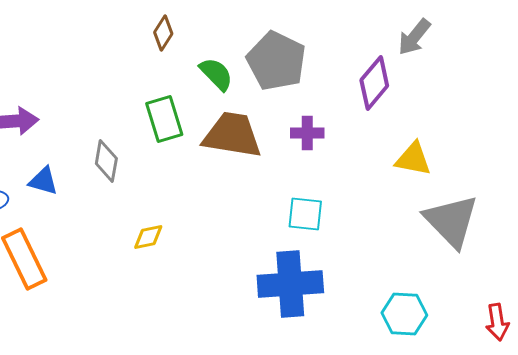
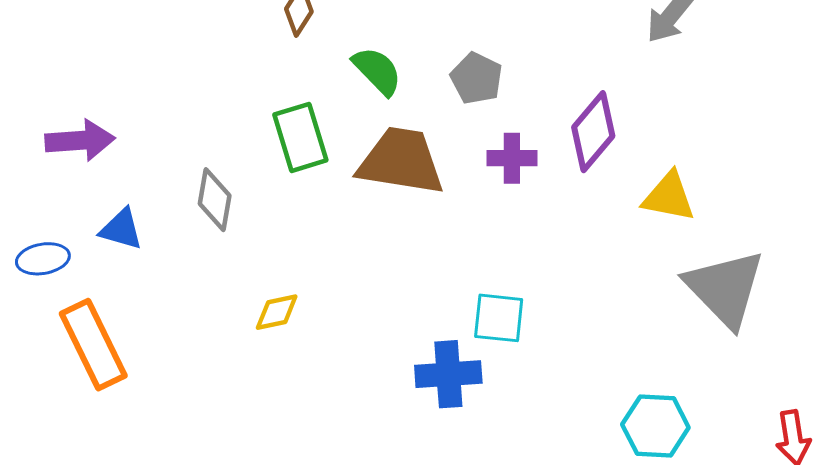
gray pentagon: (276, 61) -> (476, 78), moved, size x0.6
purple diamond: (374, 83) -> (593, 132), moved
cyan square: (305, 214) -> (499, 318), moved
blue cross: (290, 284) -> (448, 374), moved, size x0.7

